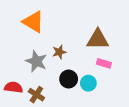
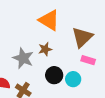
orange triangle: (33, 22) -> (49, 20), moved
brown triangle: (98, 40) -> (82, 37), turned -45

